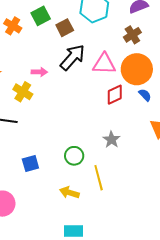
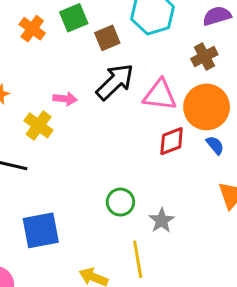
gray star: (111, 140) -> (162, 220), moved
green circle: (74, 156) -> (120, 202), moved
blue square: (30, 164) -> (41, 230), size x1.5

